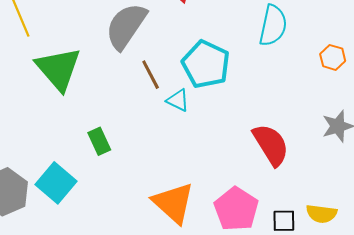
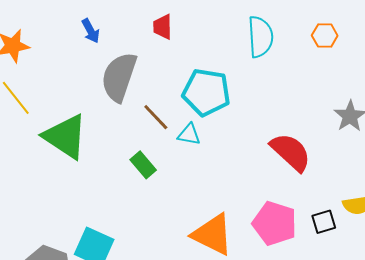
orange hexagon: (333, 57) -> (325, 35), moved
green rectangle: (99, 141) -> (143, 165), moved

